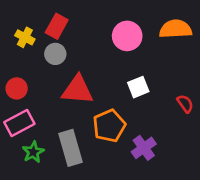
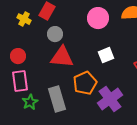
gray circle: (55, 54) -> (55, 34), moved
pink rectangle: (19, 123) -> (20, 81), turned -70
purple cross: (144, 148) -> (110, 99), size x1.4

